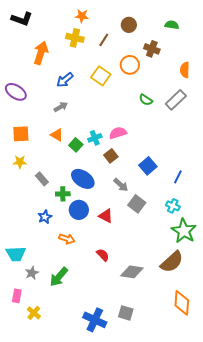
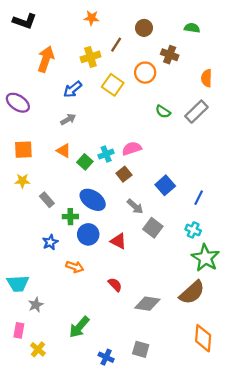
yellow cross: (75, 38) -> (90, 57), moved, turned -30
green arrow: (59, 277) -> (79, 327), moved
blue cross: (95, 320) -> (106, 357), size x0.6

